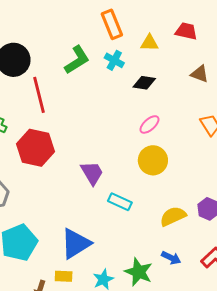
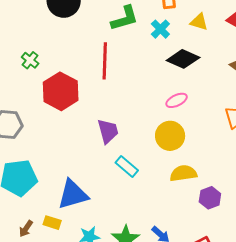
black diamond: (144, 83) -> (183, 59), size x1.4
red line: (39, 95) -> (105, 61), moved
yellow semicircle: (173, 216) -> (183, 173), moved

